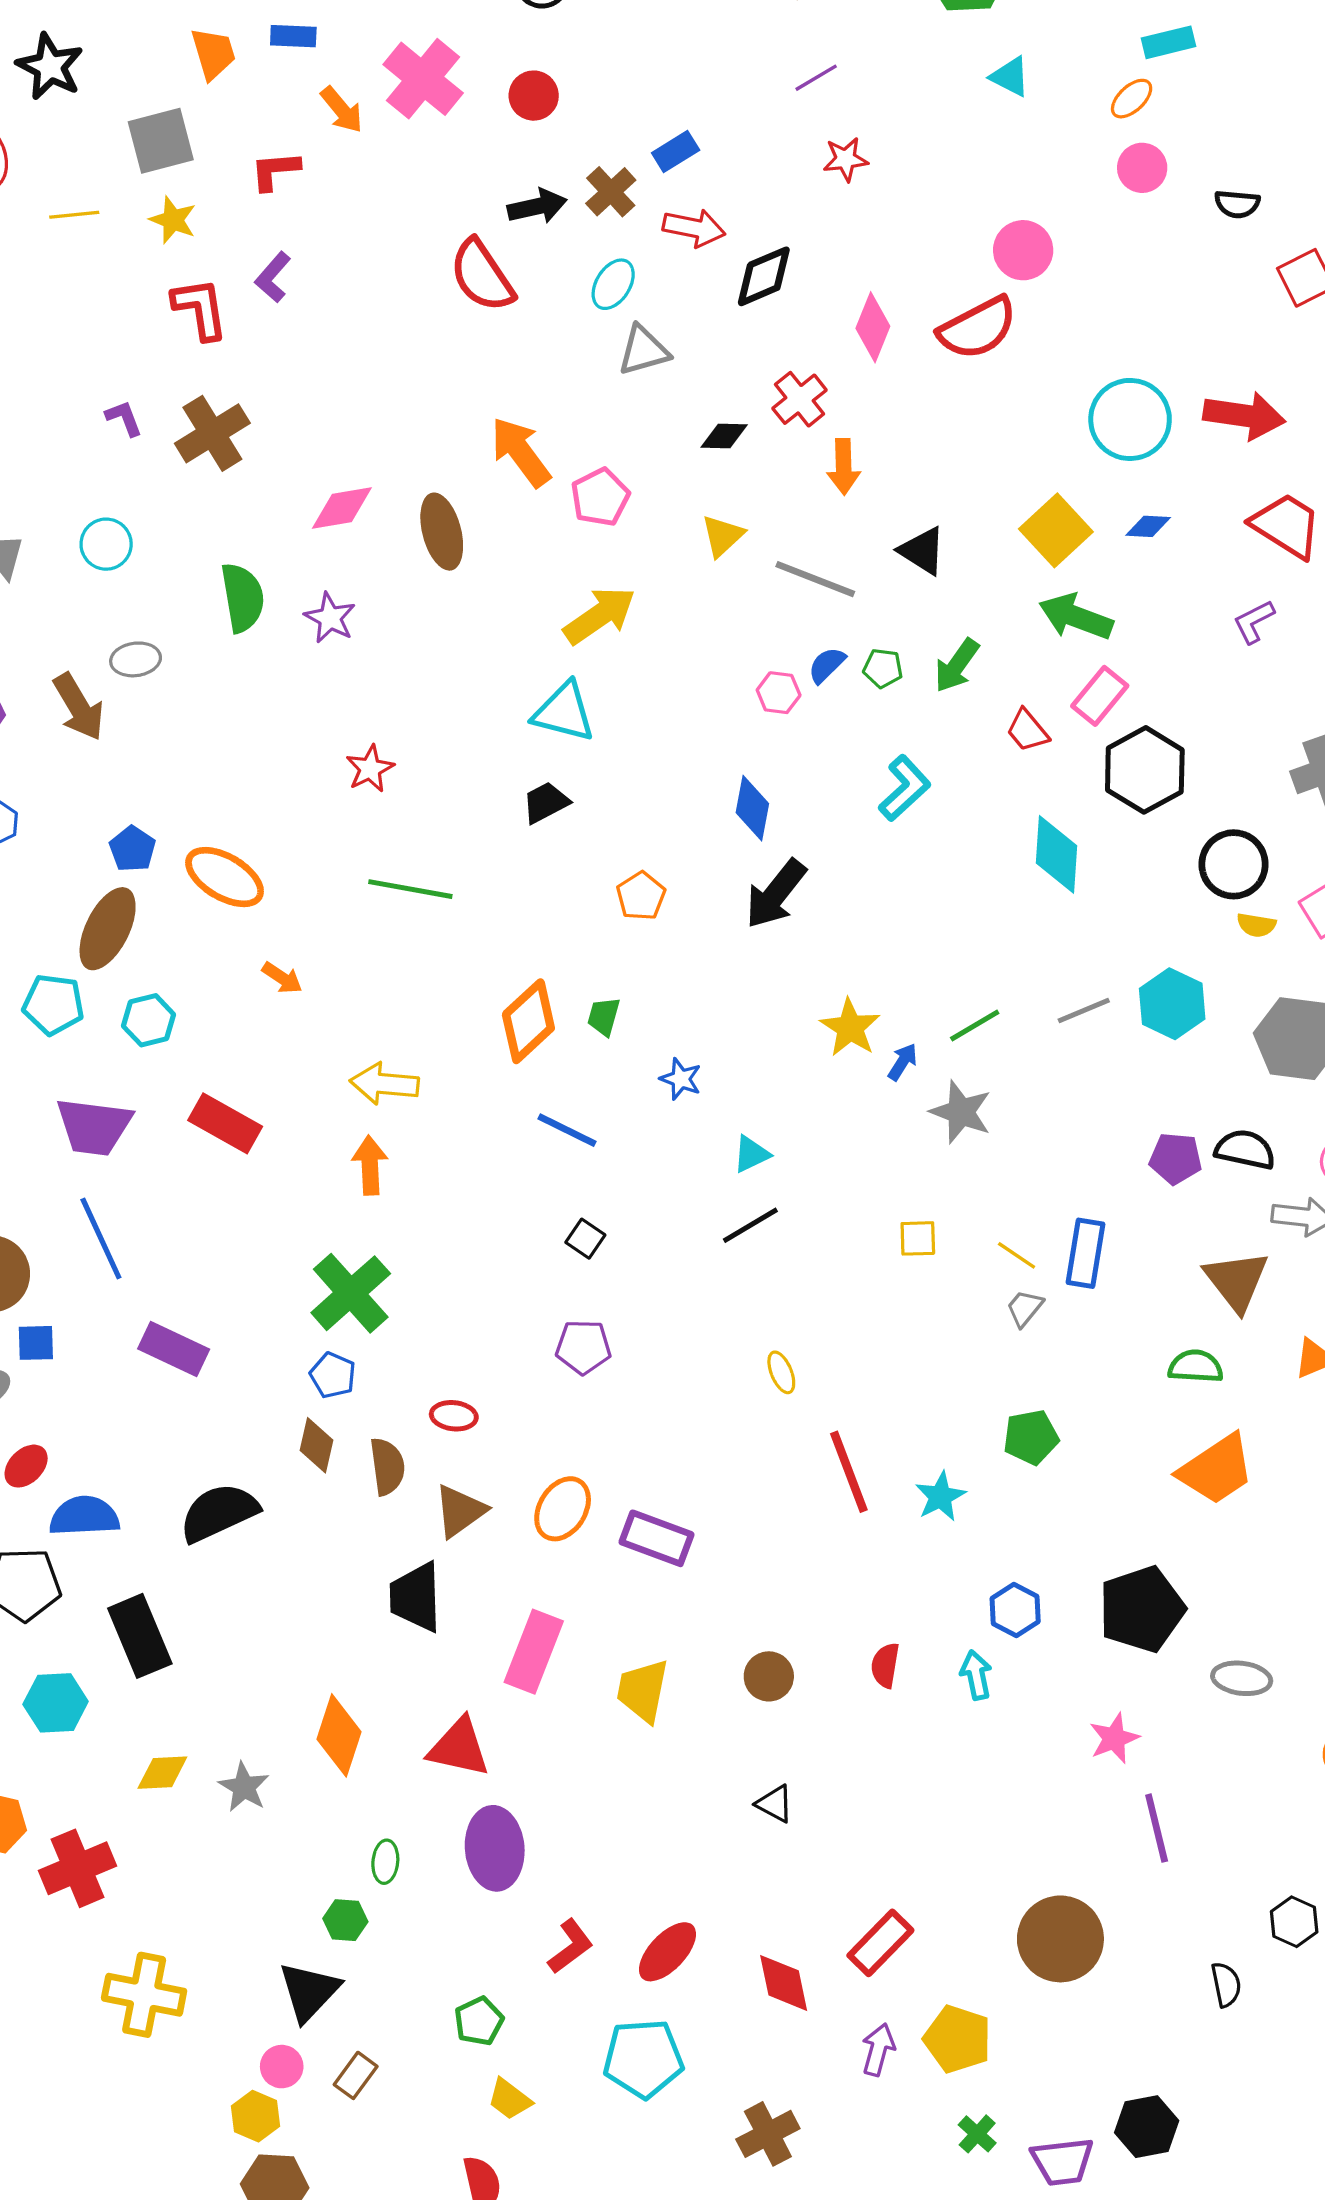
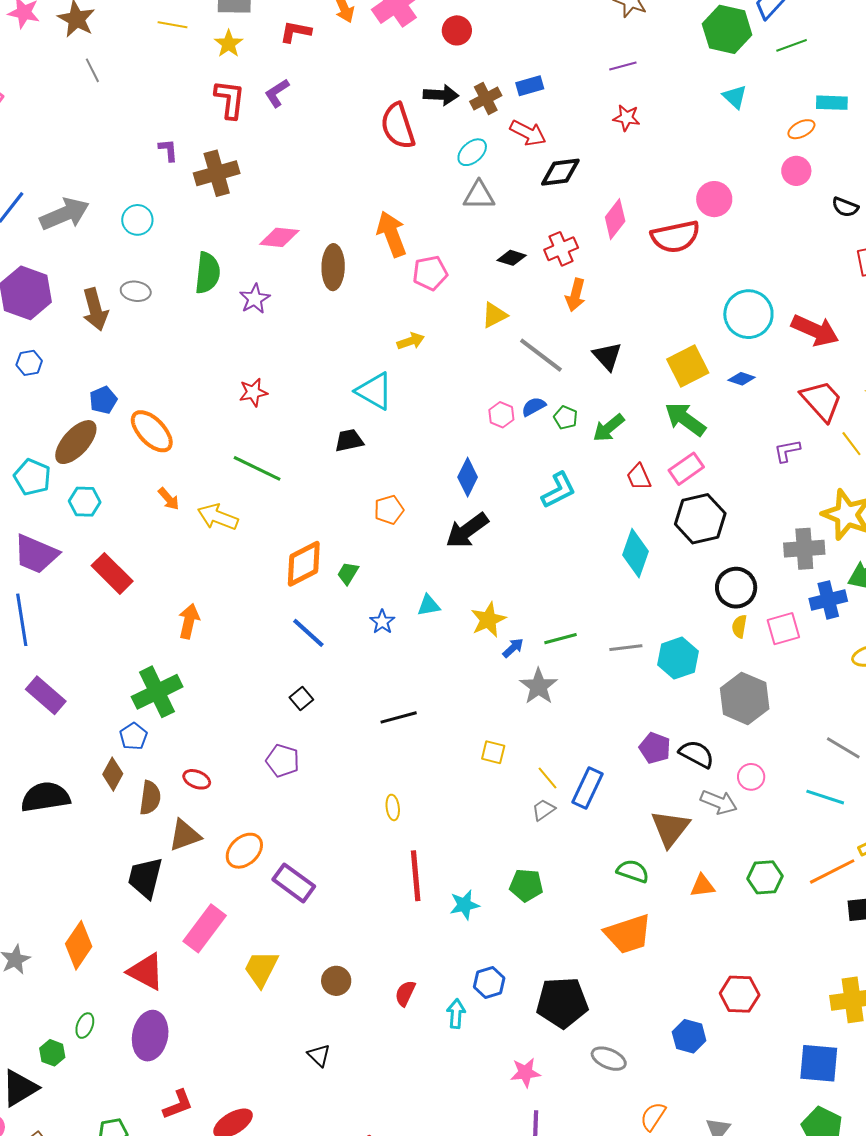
yellow arrow: (600, 615) -> (411, 341), size x0.6
yellow semicircle: (1256, 925) -> (739, 626), turned 75
yellow arrow: (384, 1084) -> (218, 517), moved
cyan triangle: (751, 1154) -> (429, 605), moved

